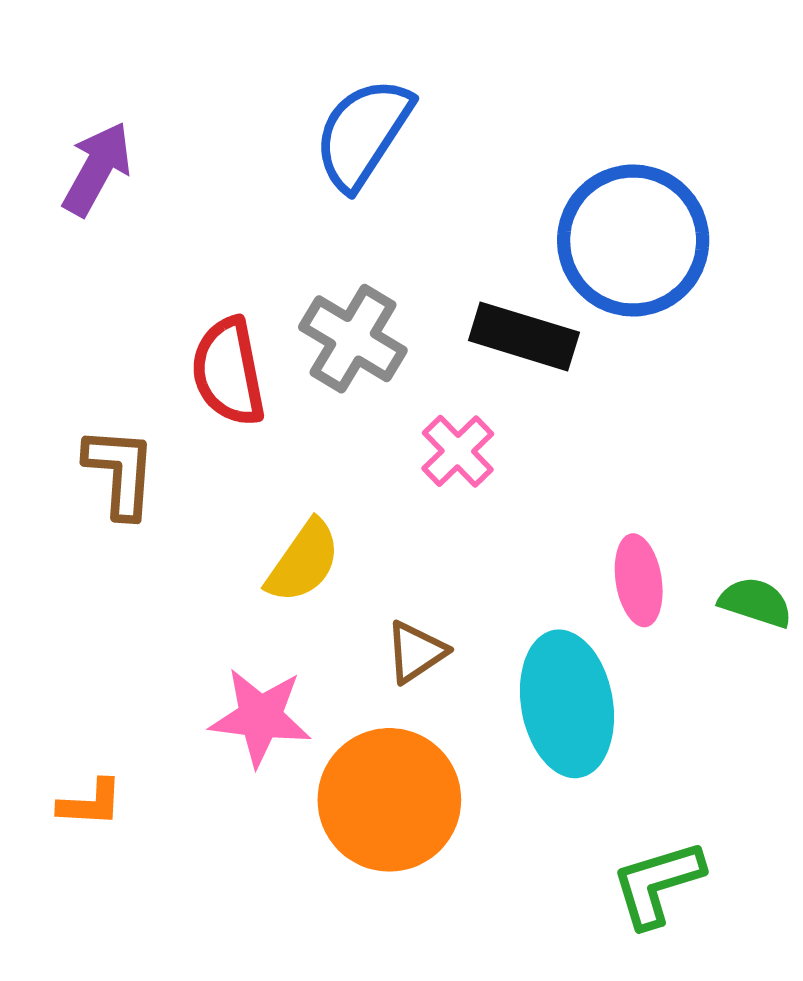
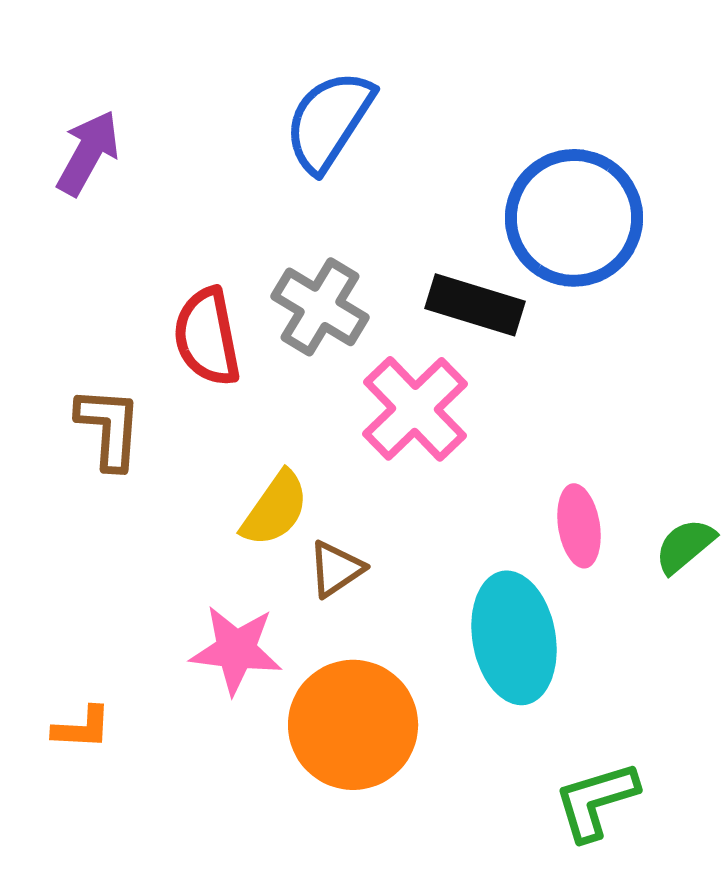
pink cross: (458, 451) -> (415, 409), size x1.6
green semicircle: (756, 602) -> (685, 546), turned -58
brown triangle: (416, 652) -> (336, 569), moved

